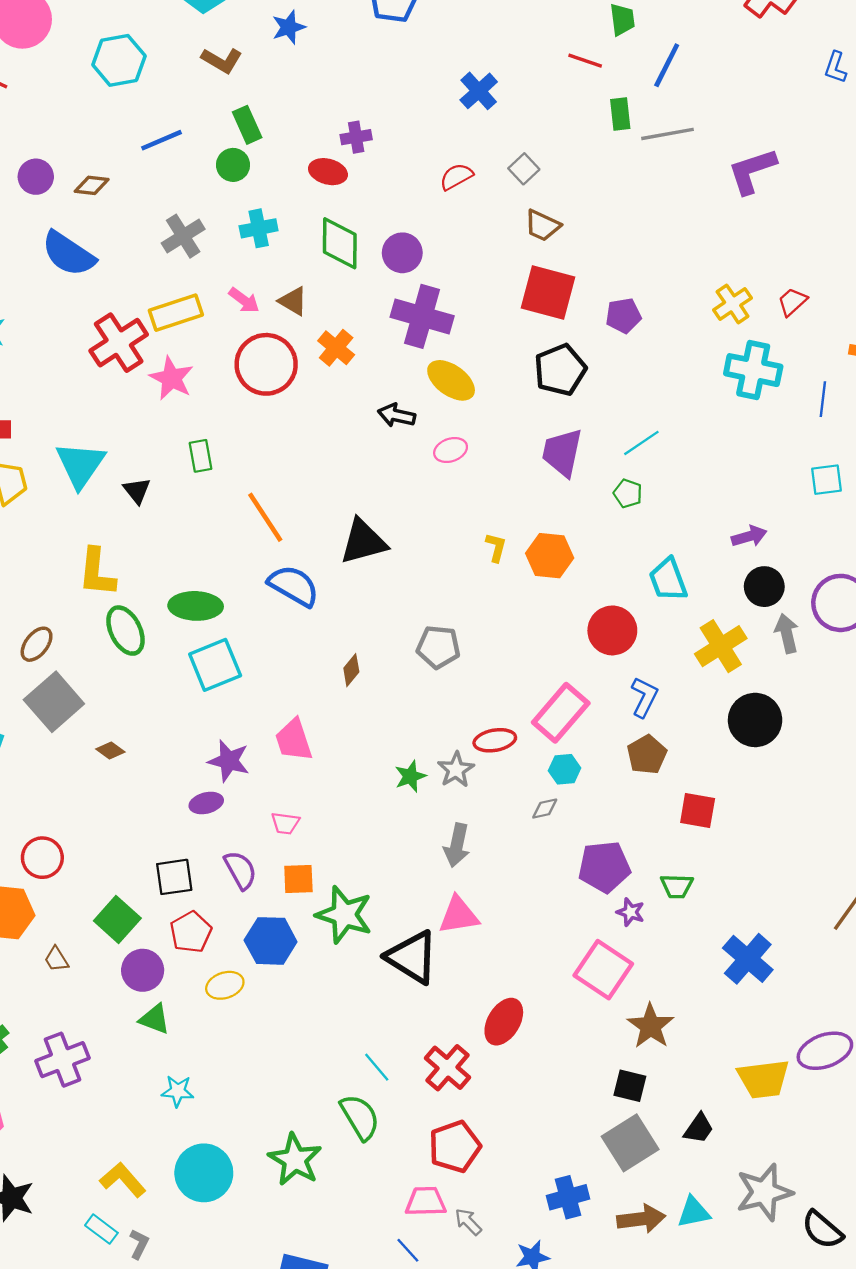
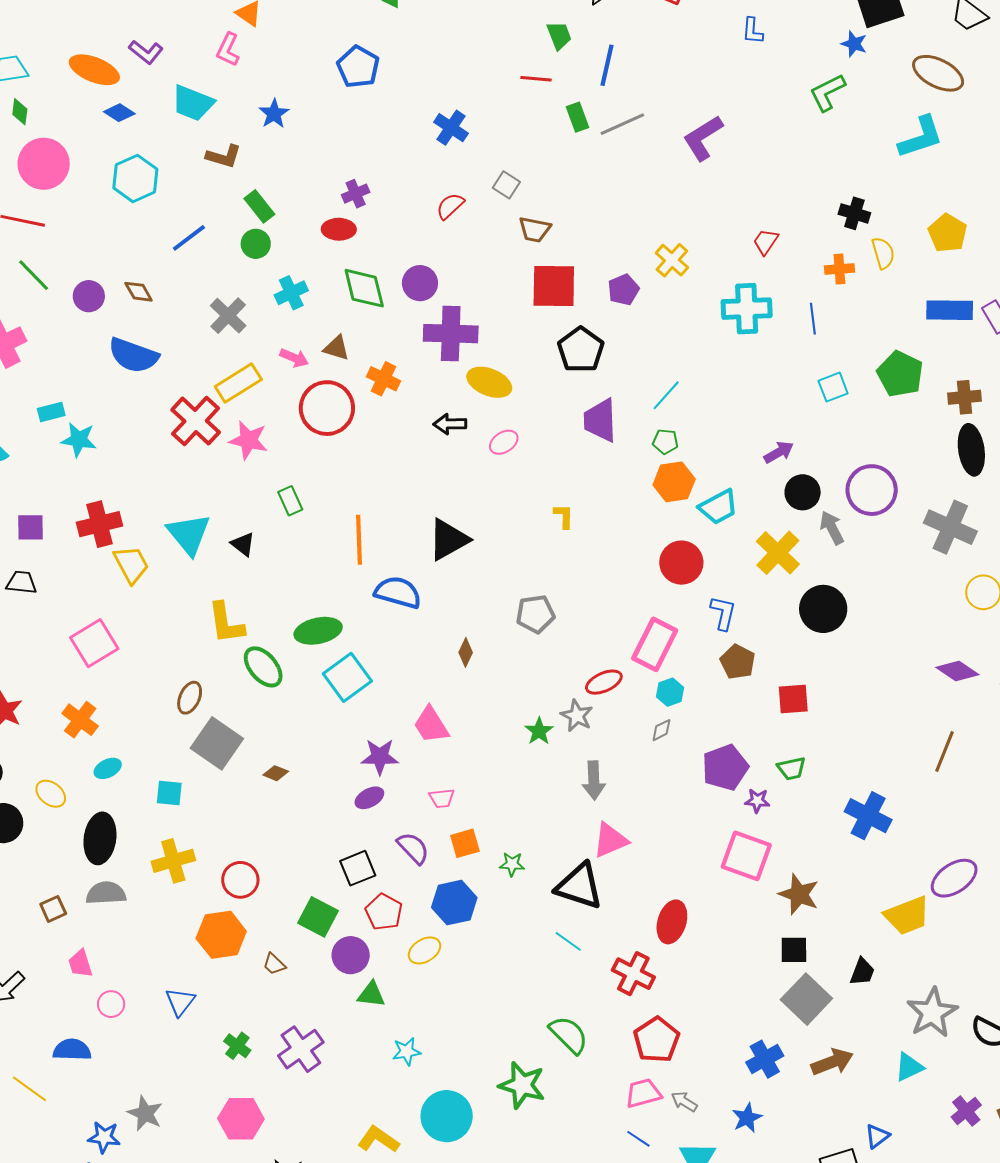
brown diamond: (92, 185) -> (139, 292), turned 68
yellow cross: (733, 304) -> (672, 260), moved
orange line: (265, 517) -> (359, 540), turned 45
orange hexagon: (550, 556) -> (674, 482), moved
cyan trapezoid: (668, 580) -> (718, 507), turned -84
green star: (344, 915) -> (512, 864), size x0.5
cyan line: (377, 1067) -> (568, 941), moved
cyan triangle: (694, 1212) -> (909, 1067), moved

